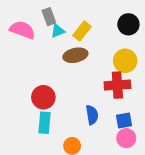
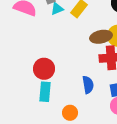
brown ellipse: (75, 55) -> (101, 37), moved

